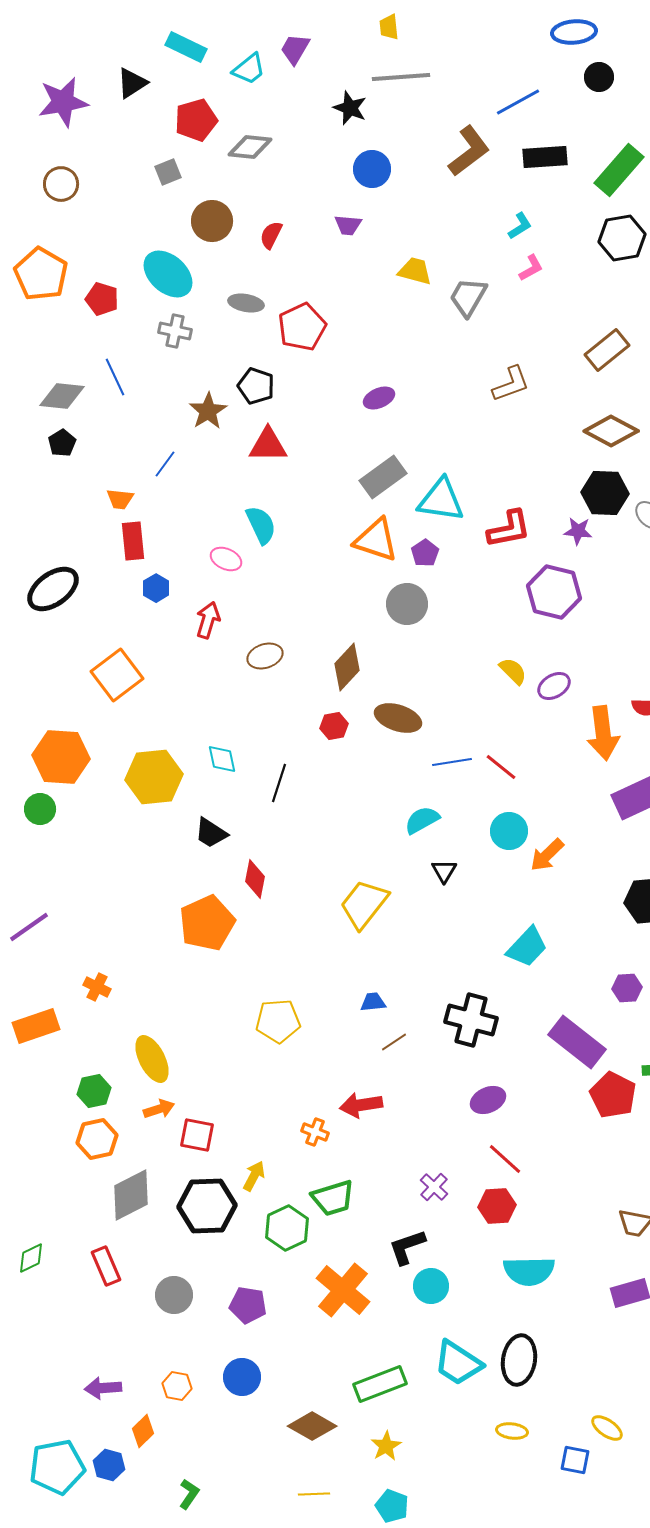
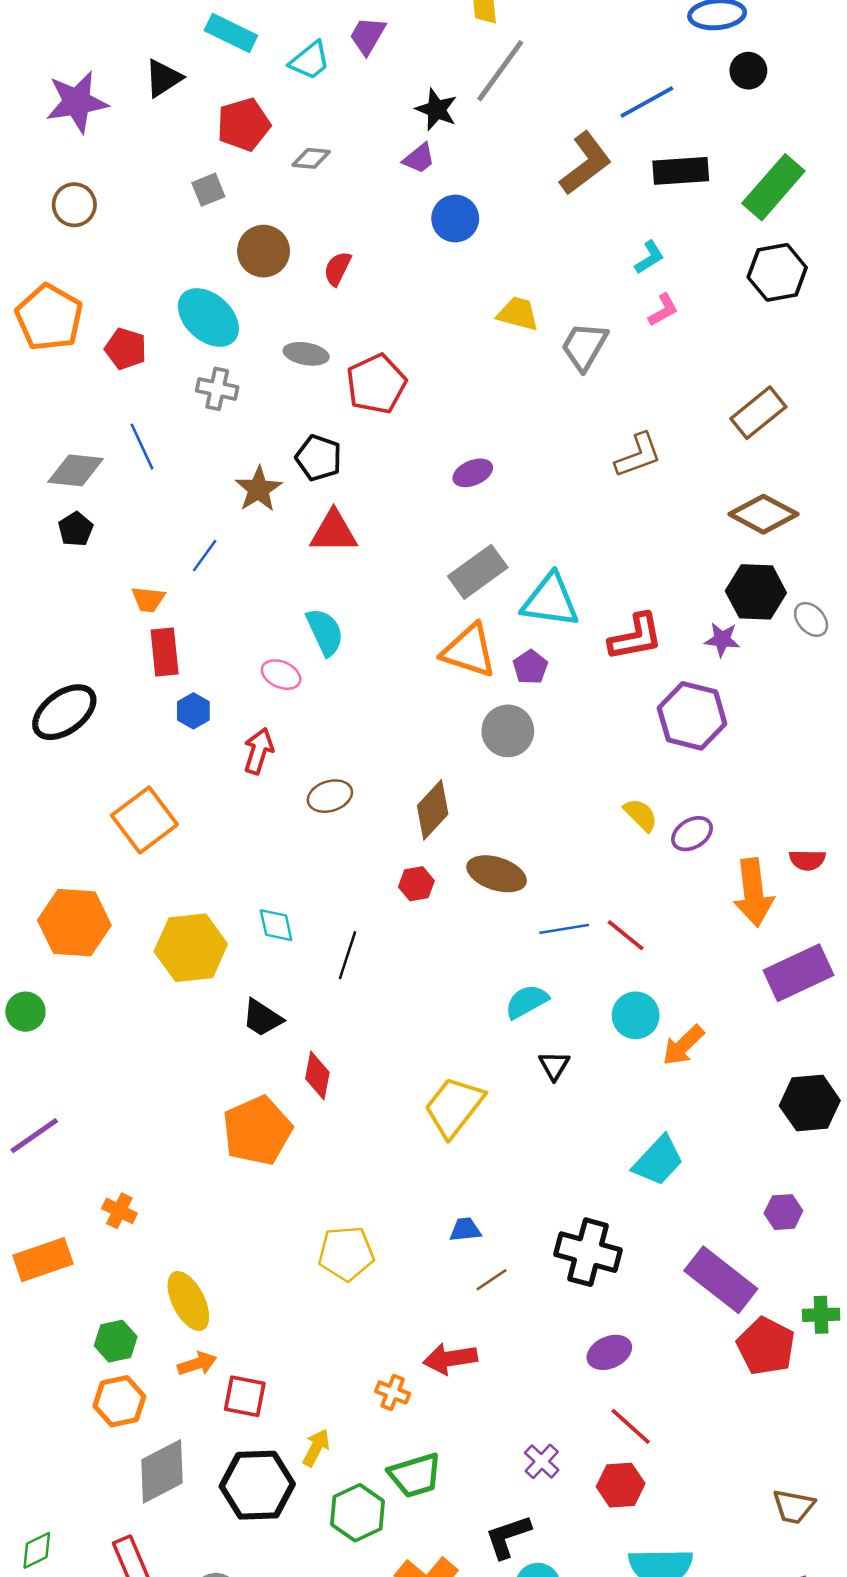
gray line: (401, 77) -> (500, 71), turned -50
gray diamond: (250, 147) -> (311, 158), size x0.7
blue circle: (372, 169) -> (455, 219), moved
purple trapezoid: (348, 225) -> (419, 158), moved, turned -44
green circle: (40, 809) -> (25, 1012), moved

